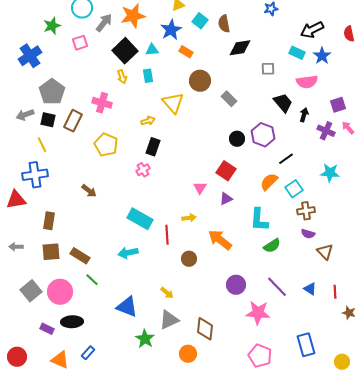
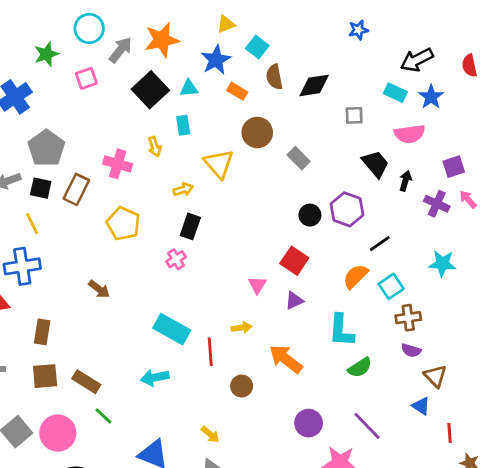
brown semicircle: (224, 24) -> (274, 77), moved
yellow arrow: (122, 77) -> (155, 147), moved
blue triangle: (310, 289) -> (421, 406), moved

